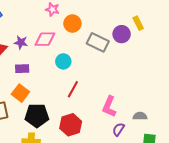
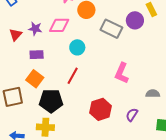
red line: (73, 89) -> (73, 76), moved
pink L-shape: (109, 107) -> (122, 73), moved
gray semicircle: (140, 116) -> (153, 94), moved
red hexagon: (71, 125) -> (101, 109), moved

